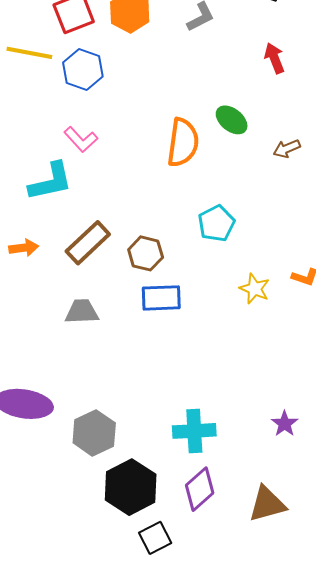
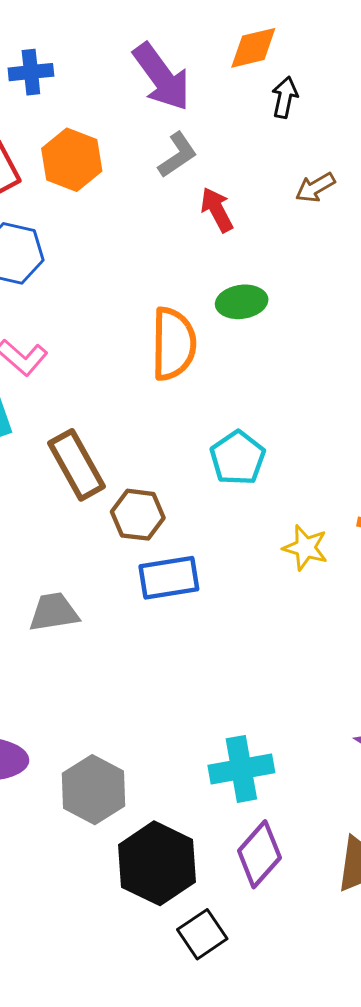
red arrow: (274, 58) -> (217, 210), moved
green ellipse: (232, 120) -> (242, 302), turned -40
brown arrow: (287, 149) -> (315, 187), moved
brown rectangle: (88, 243) -> (76, 465), moved, turned -69

